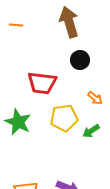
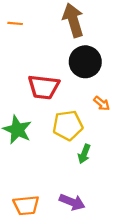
black circle: (80, 60) -> (85, 62), size x1.5
green arrow: (91, 131) -> (84, 154), moved, turned -36

